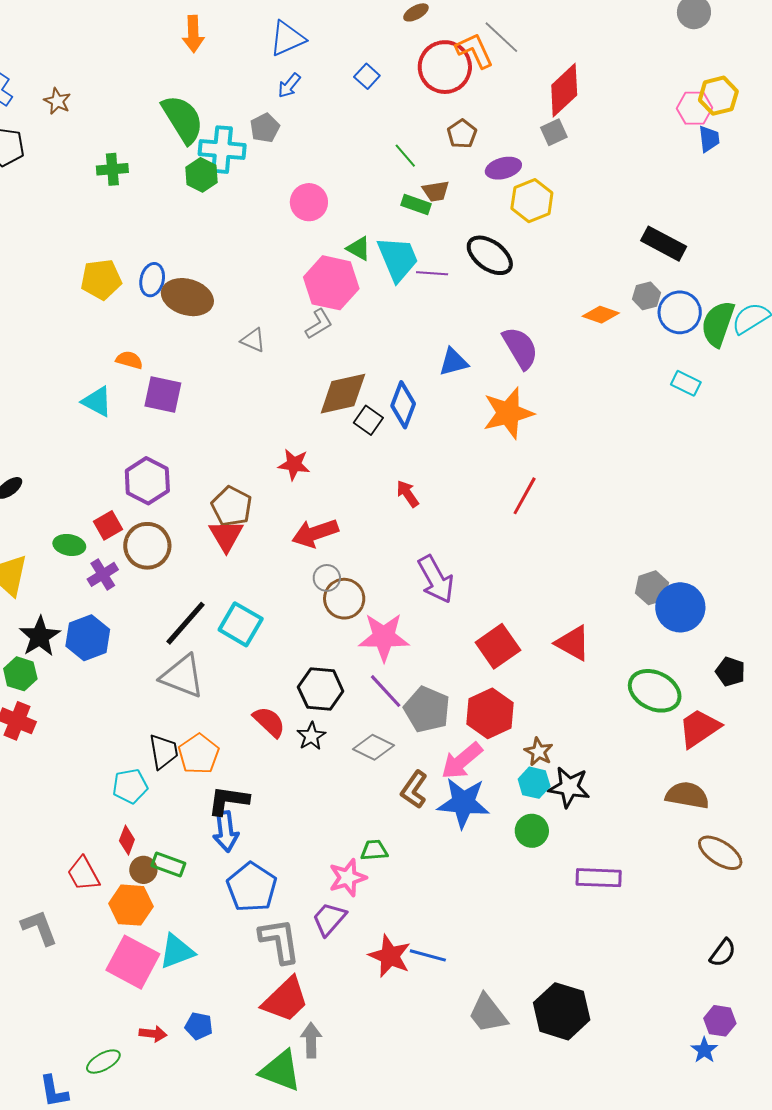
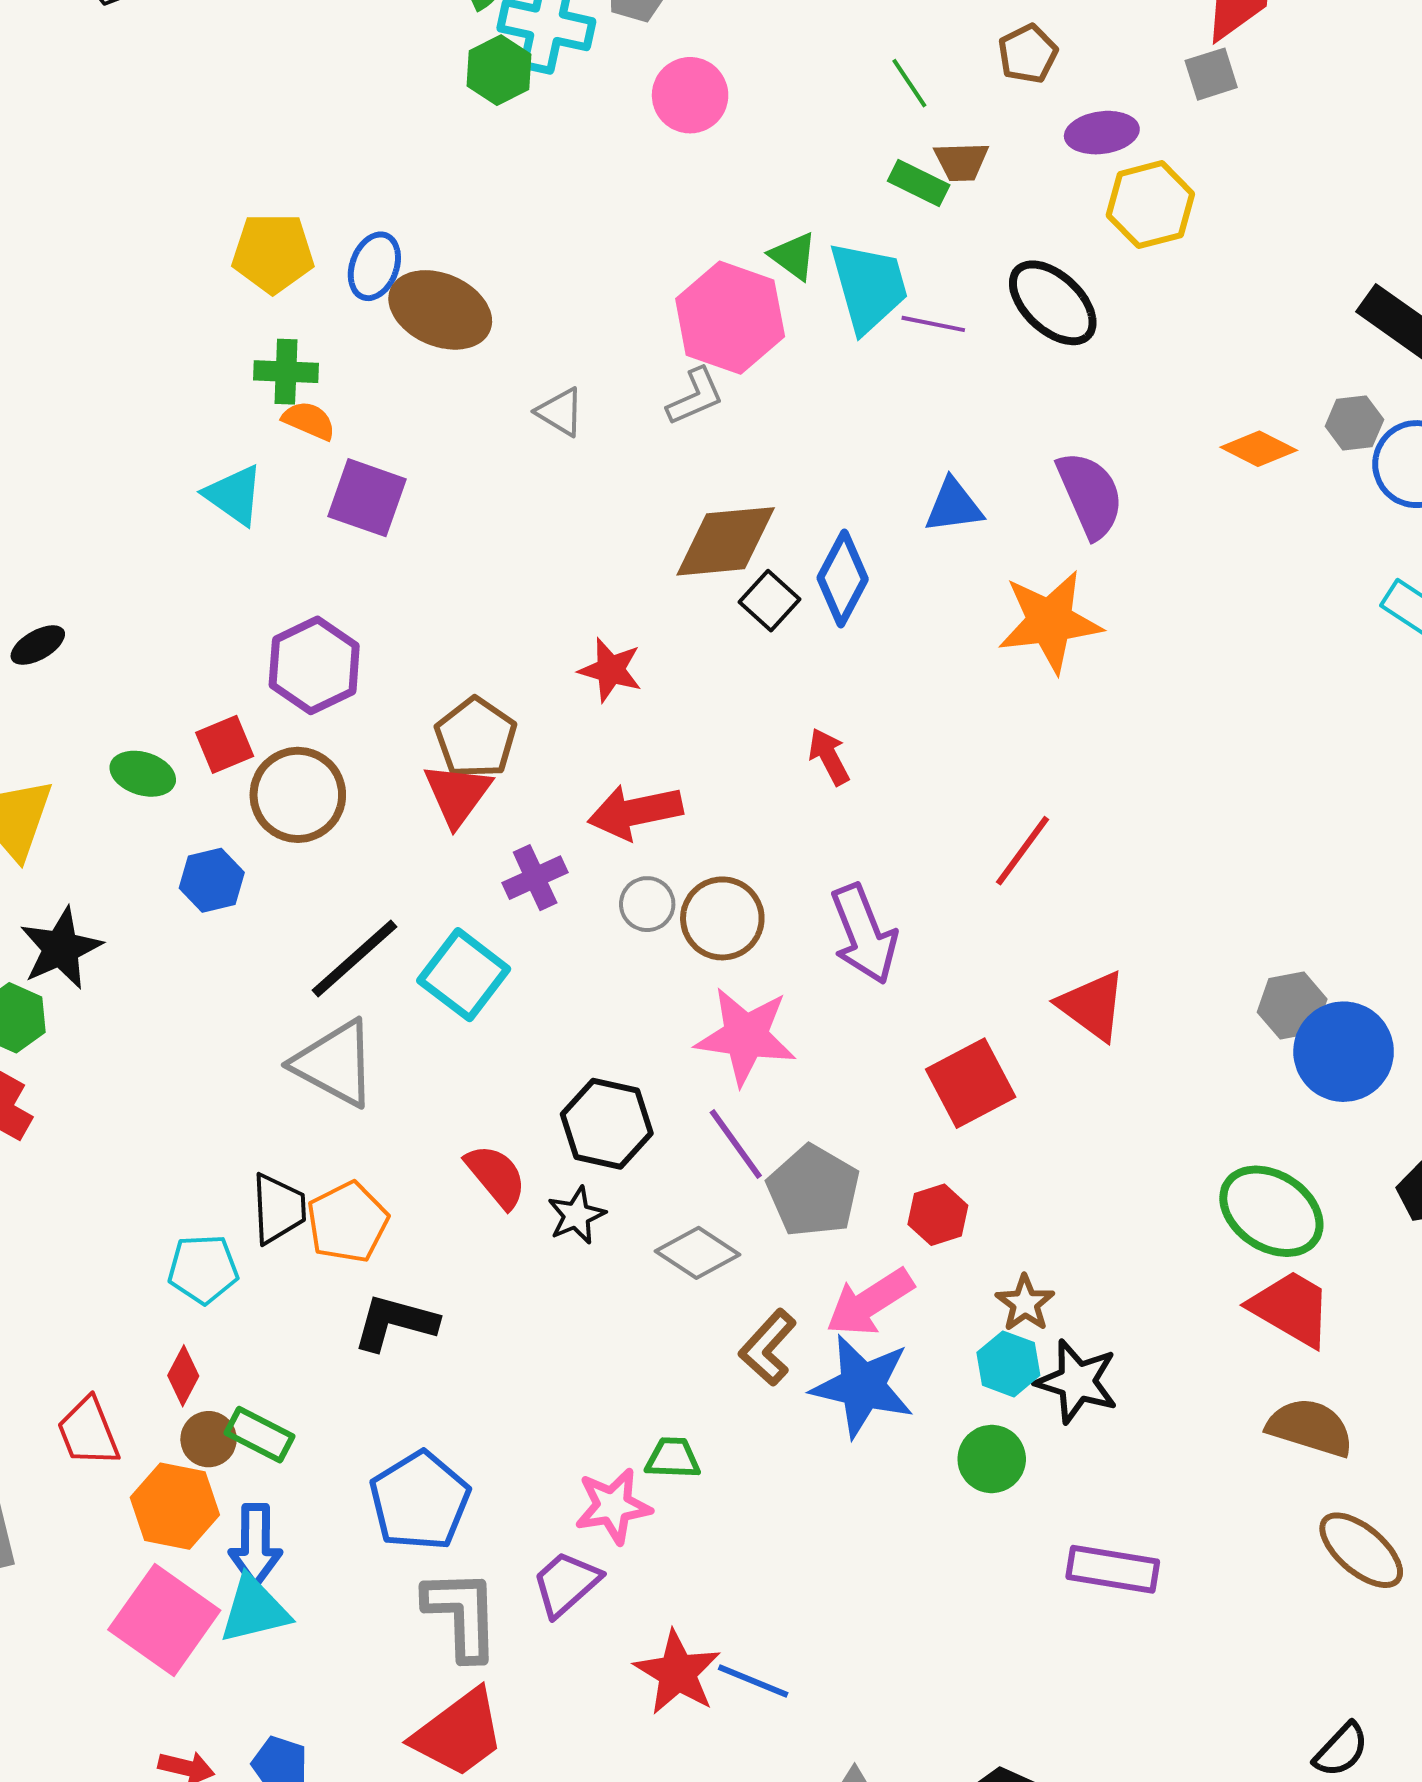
green cross: (112, 169) -> (286, 372), moved
pink circle: (309, 202) -> (690, 95), moved
red line: (525, 496) -> (1023, 851), moved
purple cross: (103, 574) -> (535, 878), moved
brown circle: (344, 599) -> (722, 918), moved
blue hexagon: (88, 638) -> (212, 880), moved, size x0.7
red triangle: (573, 643) -> (1092, 1006), moved
red hexagon: (490, 713) -> (938, 1215), size x0.6
red trapezoid: (699, 728) -> (1291, 1308), moved, turned 57
blue arrow: (226, 832) -> (255, 1545), moved

